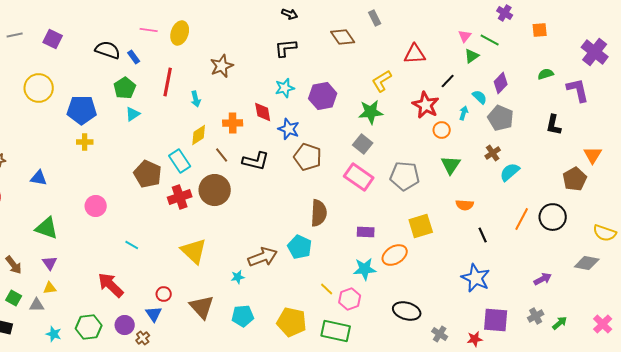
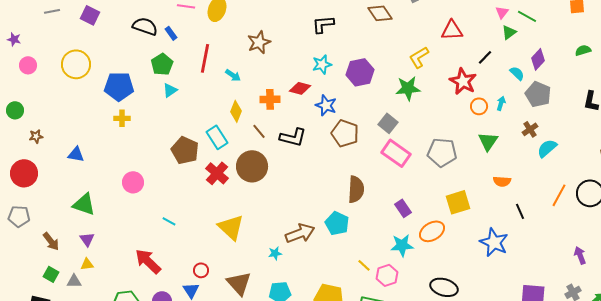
cyan arrow: (196, 99) -> (233, 75), turned -42
red diamond: (263, 112) -> (300, 88), turned -65
cyan arrow: (464, 113) -> (501, 103), moved
yellow diamond: (199, 135) -> (236, 111), turned -35
gray square: (363, 144) -> (388, 123), moved
red cross: (180, 197) -> (217, 173), turned -30
purple rectangle: (366, 232) -> (403, 208), turned 54
blue star: (476, 278) -> (494, 242), moved
purple arrow: (543, 279) -> (580, 255), turned -84

